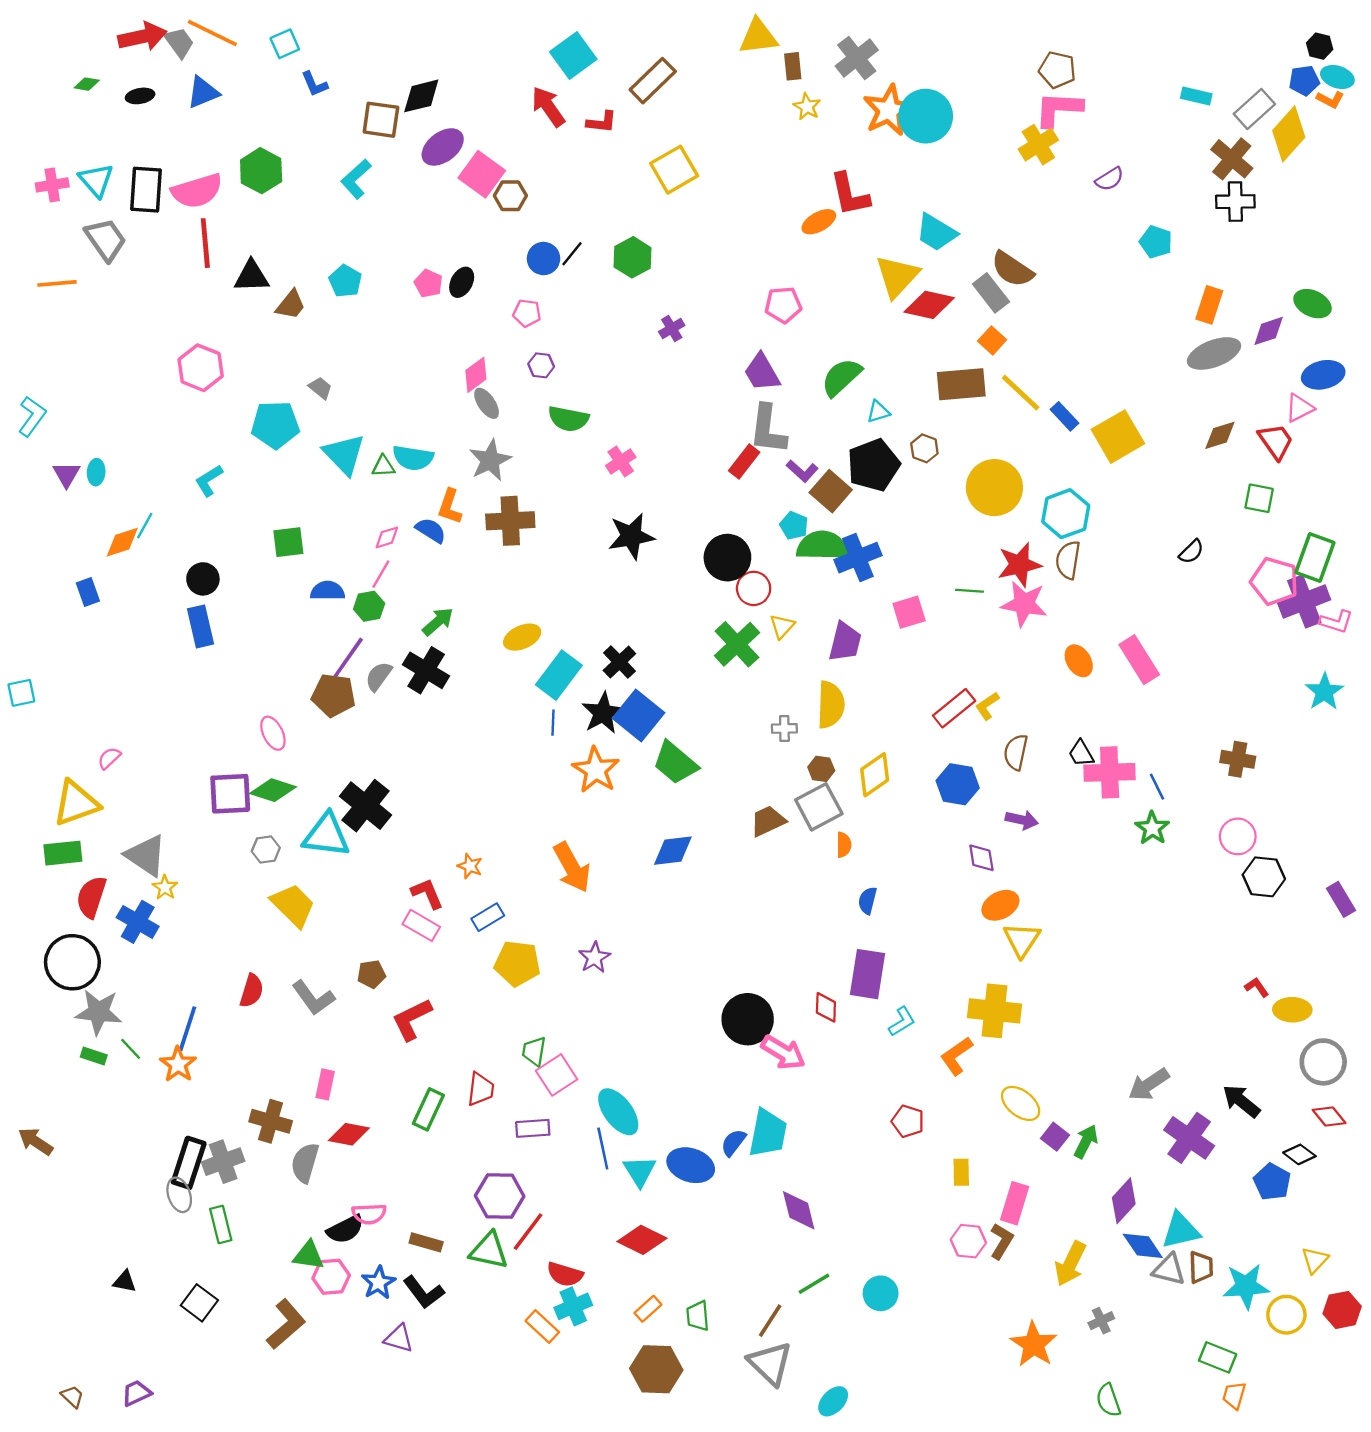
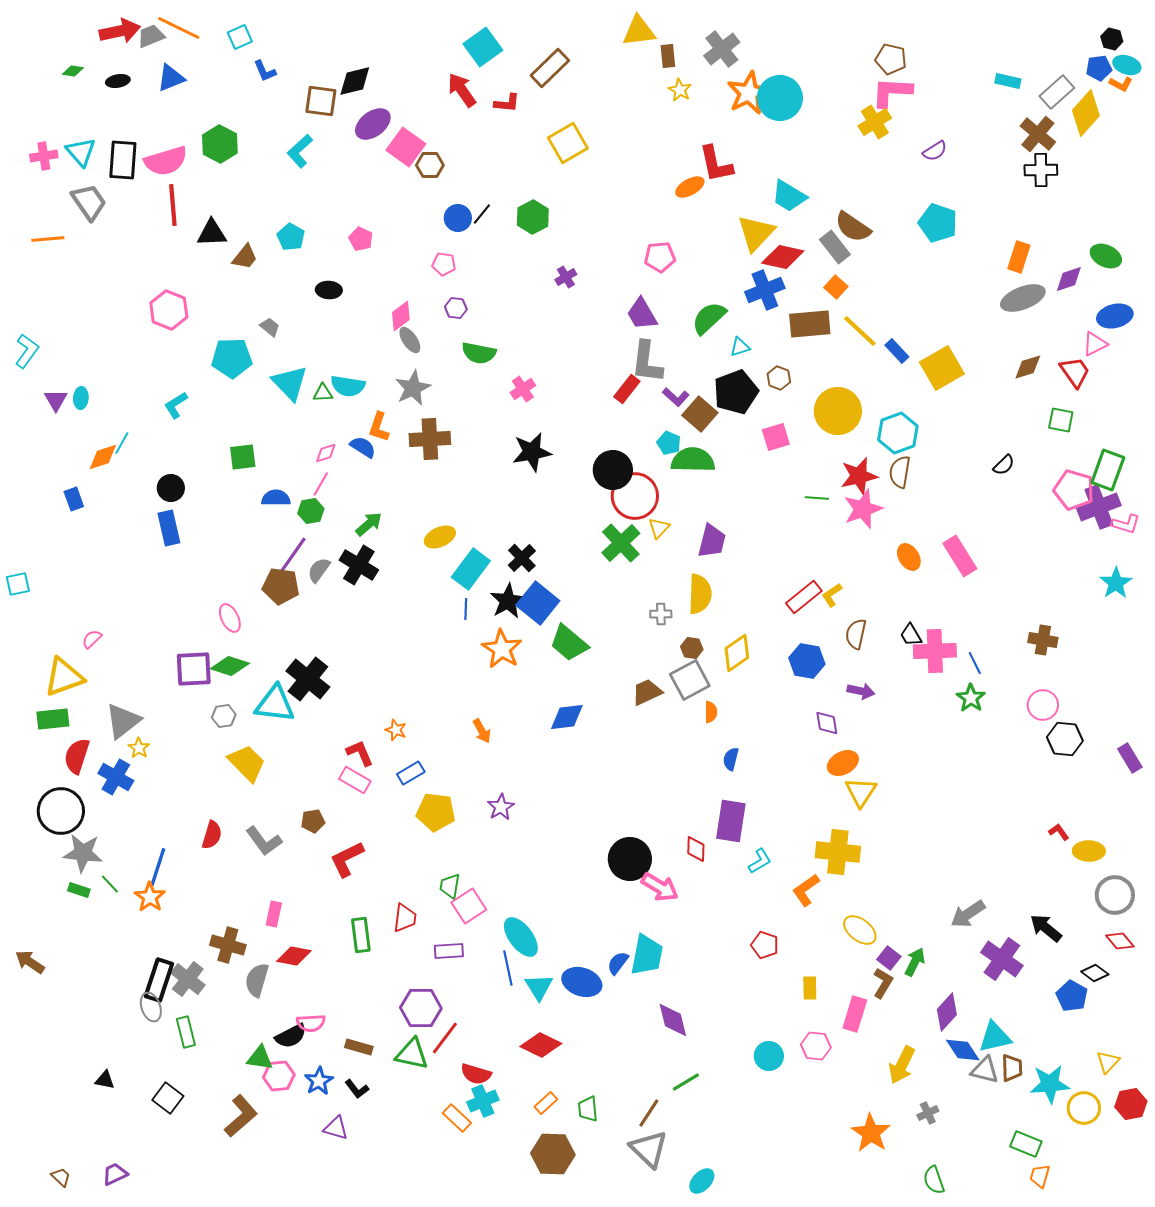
gray trapezoid: (179, 43) -> (151, 36), turned -76
cyan pentagon: (1156, 242) -> (938, 223), moved, size x1.4
black ellipse: (462, 282) -> (329, 290), moved, turned 65
blue cross: (858, 558) -> (765, 290), moved
red circle: (754, 588) -> (635, 496), size x1.6
pink star: (1024, 604) -> (863, 509), turned -30
pink square: (909, 612) -> (776, 437), moved
gray triangle: (146, 855) -> (123, 721), turned 48
orange arrow: (572, 867) -> (482, 731), size x0.6
green rectangle: (428, 1109) -> (361, 935), turned -32
gray cross: (223, 1162) -> (188, 979), turned -32
brown L-shape: (1002, 1241) -> (883, 983), moved
black L-shape: (424, 1292) -> (357, 1089), size x0.7
cyan circle: (881, 1293) -> (769, 1056), moved

